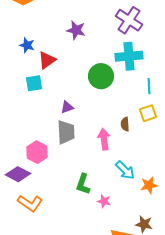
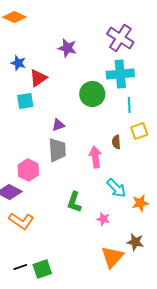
cyan line: (149, 86) -> (129, 105), moved
pink star: (104, 201) -> (103, 219), moved

